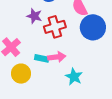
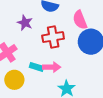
purple star: (34, 16) -> (25, 23), moved

